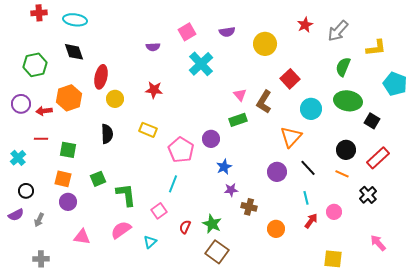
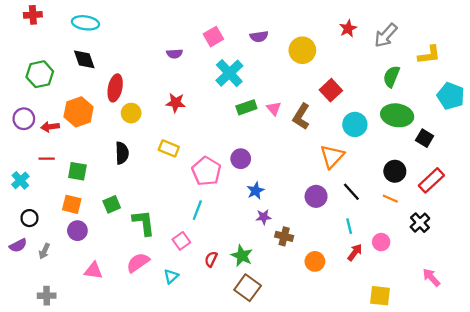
red cross: (39, 13) -> (33, 15), moved
green rectangle: (238, 120) -> (246, 107), moved

